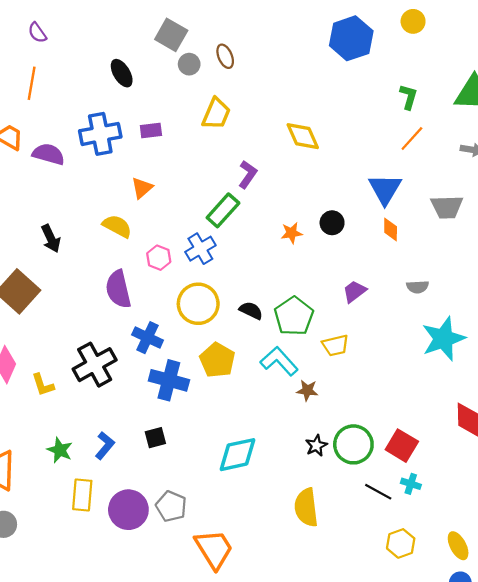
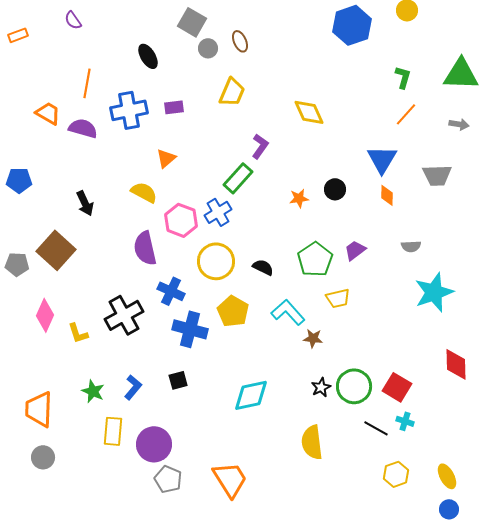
orange line: (32, 83) -> (87, 83), moved
pink hexagon: (159, 258) -> (181, 220), size x1.5
green pentagon: (294, 316) -> (315, 259), moved
gray pentagon: (171, 506) -> (168, 479), moved

